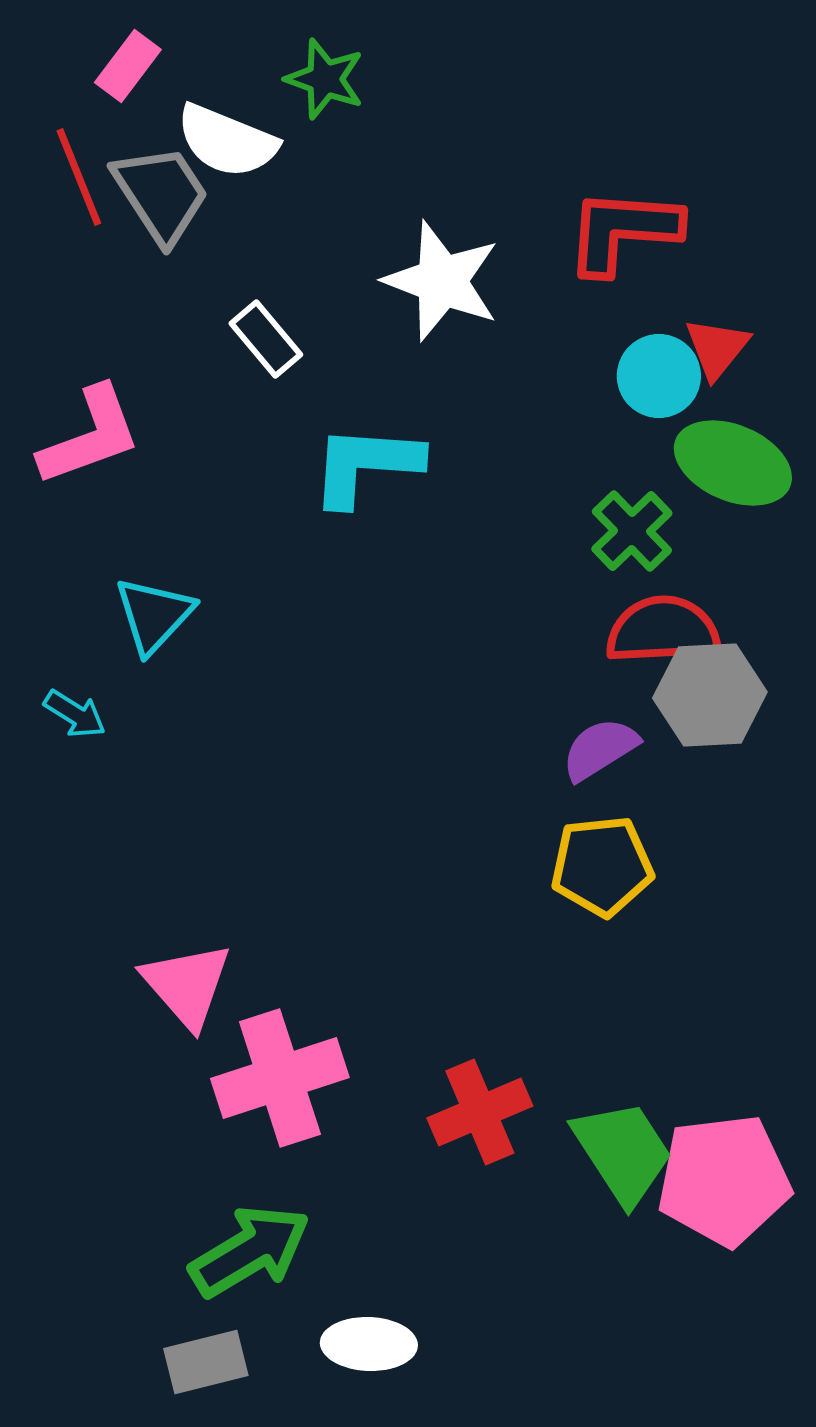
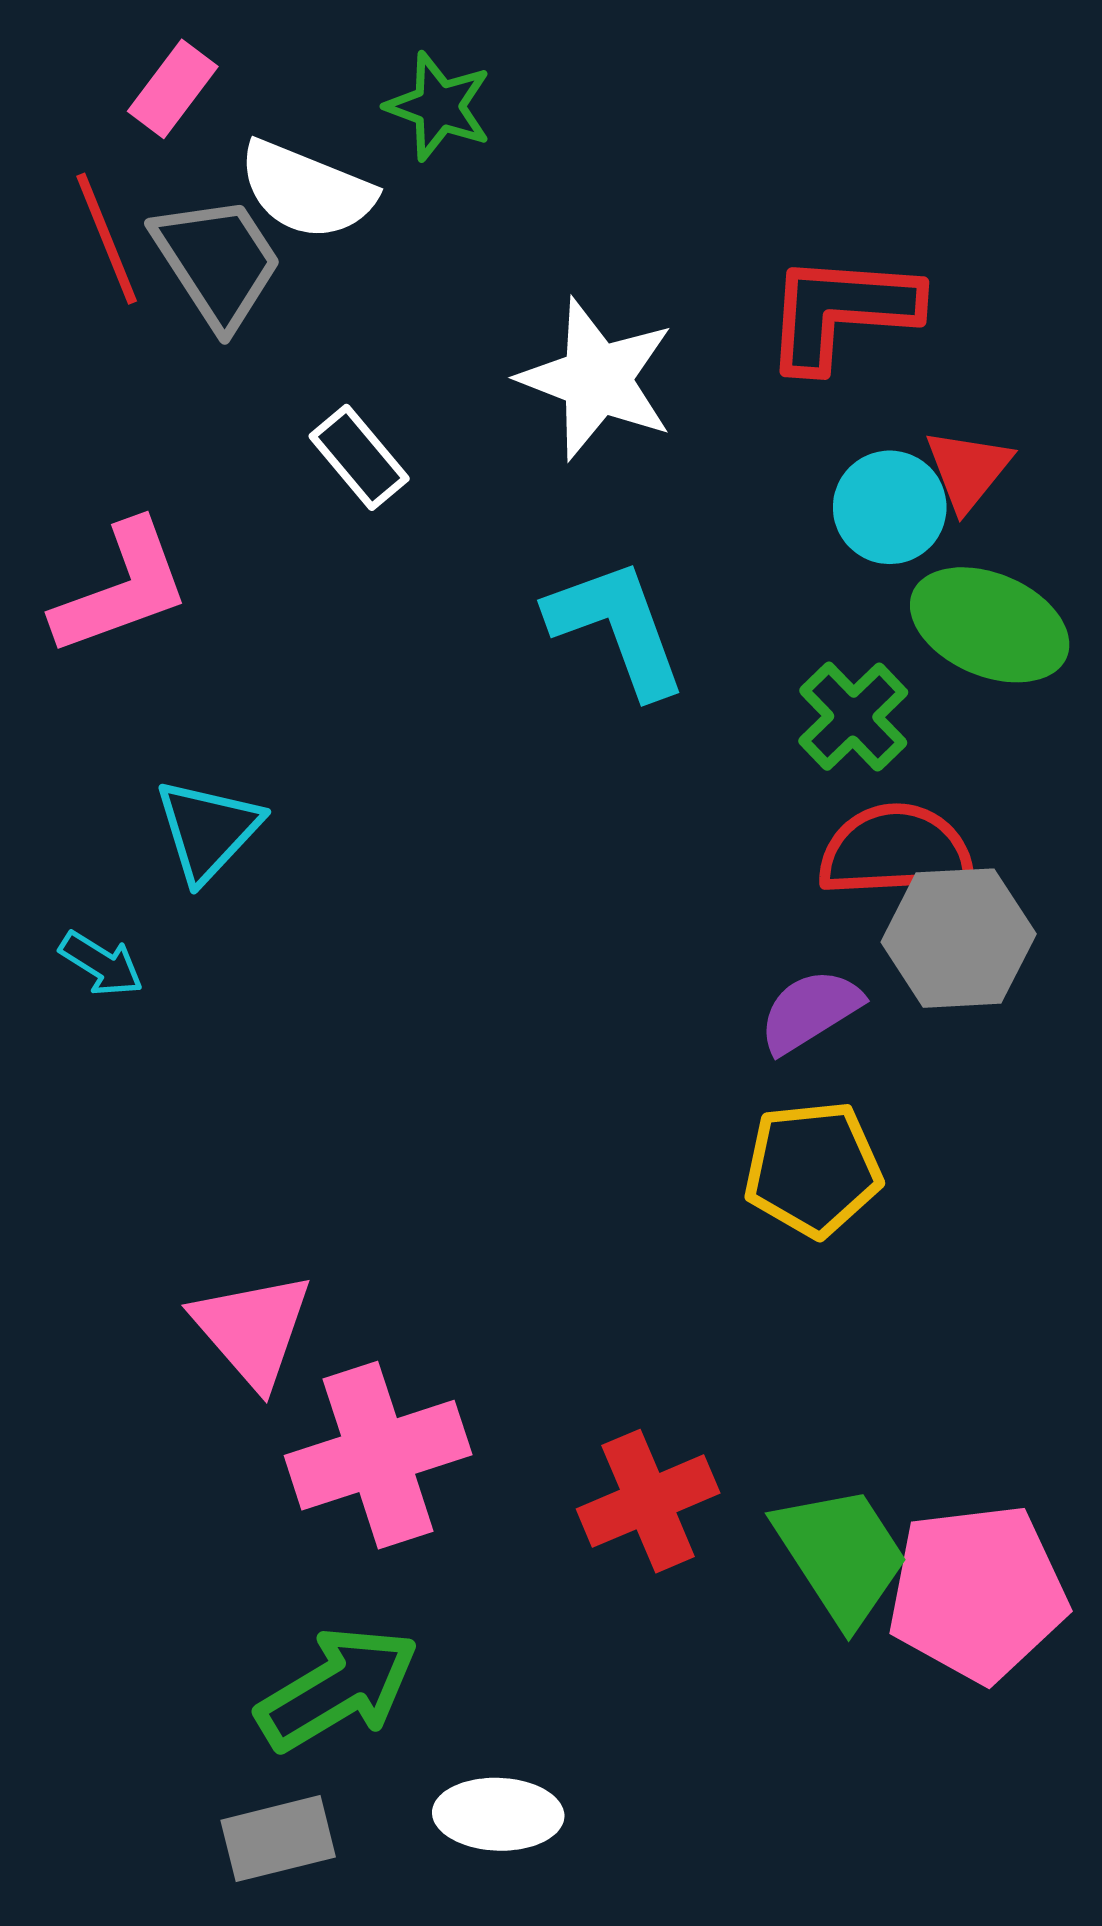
cyan L-shape: (366, 465) -> (617, 628), moved, turned 66

